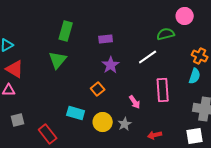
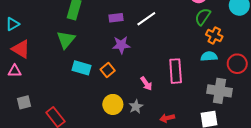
green semicircle: (166, 34) -> (203, 17), moved, turned -42
white line: (148, 57) -> (146, 19), moved
purple star: (111, 65) -> (121, 45), turned 30
cyan semicircle: (195, 76) -> (209, 56), turned -112
cyan rectangle: (76, 113) -> (82, 68), moved

